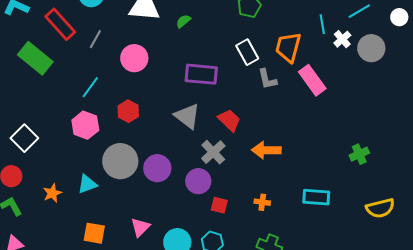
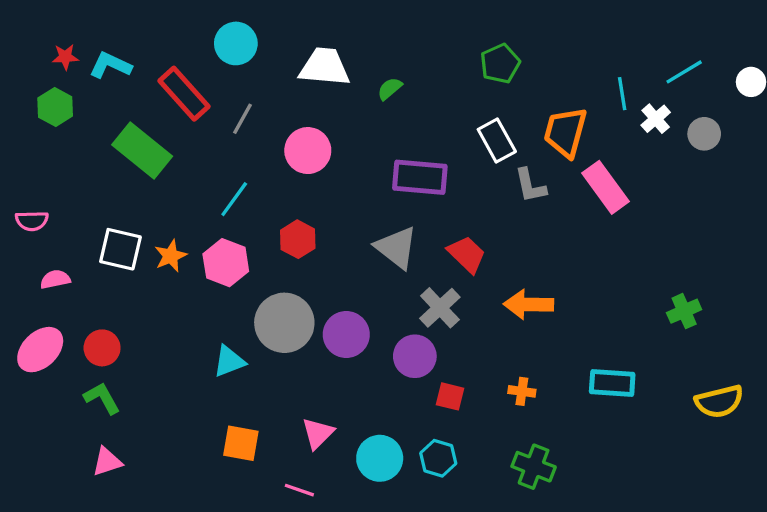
gray circle: (371, 48) -> (704, 134), size x0.7
white square: (24, 138) -> (120, 249), moved, turned -32
orange star: (52, 193) -> (171, 256), moved

